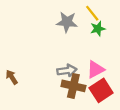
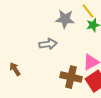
gray arrow: (67, 71) -> (48, 44), moved

